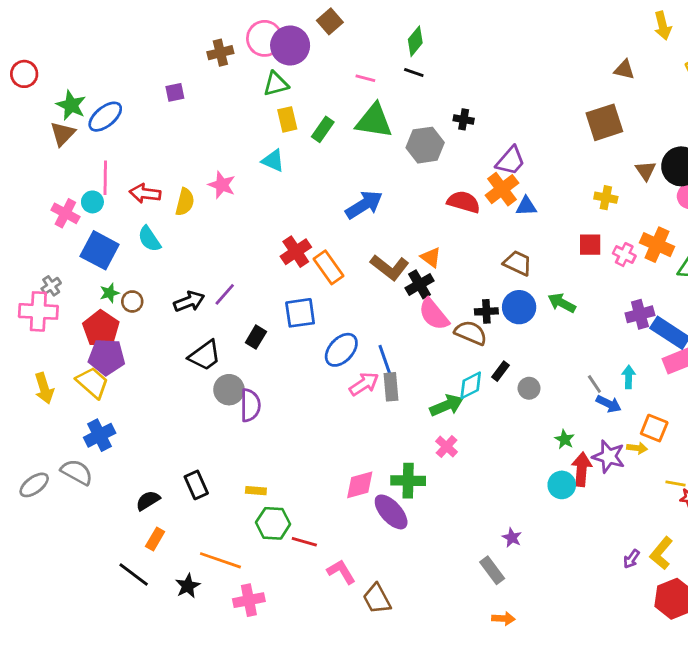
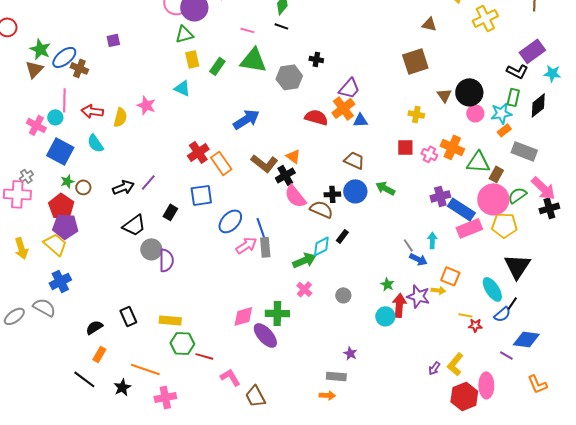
brown cross: (220, 53) -> (79, 68), moved, turned 36
gray circle: (529, 388) -> (343, 295), moved
yellow rectangle: (256, 491) -> (170, 320), size x1.5
gray rectangle: (492, 570) -> (336, 376), turned -48
orange arrow: (503, 619) -> (327, 395), moved

